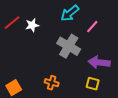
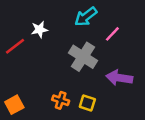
red line: (12, 23) -> (15, 46), moved
yellow square: (93, 84) -> (87, 103), moved

